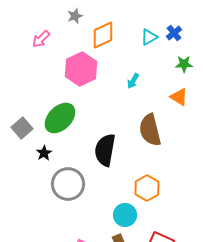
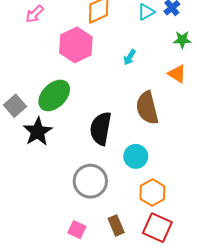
black star: (44, 153) -> (38, 132), size x1.8
gray circle: (68, 184) -> (90, 181), moved
orange hexagon: (147, 188) -> (152, 193), moved
cyan circle: (125, 215) -> (136, 156), moved

